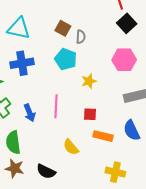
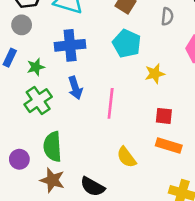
gray semicircle: (81, 37) -> (167, 16), moved
blue arrow: (30, 113) -> (75, 88), moved
red square: (90, 114) -> (164, 116), moved

